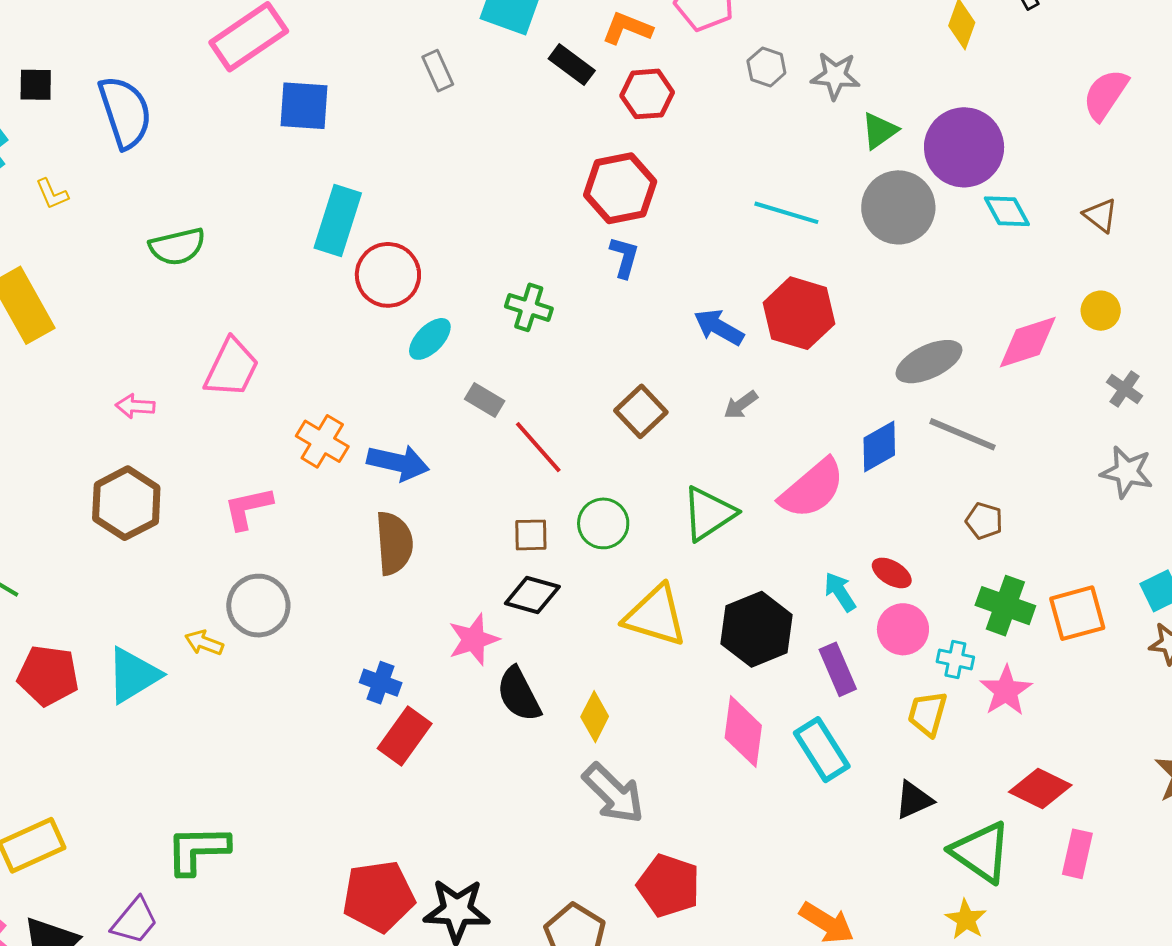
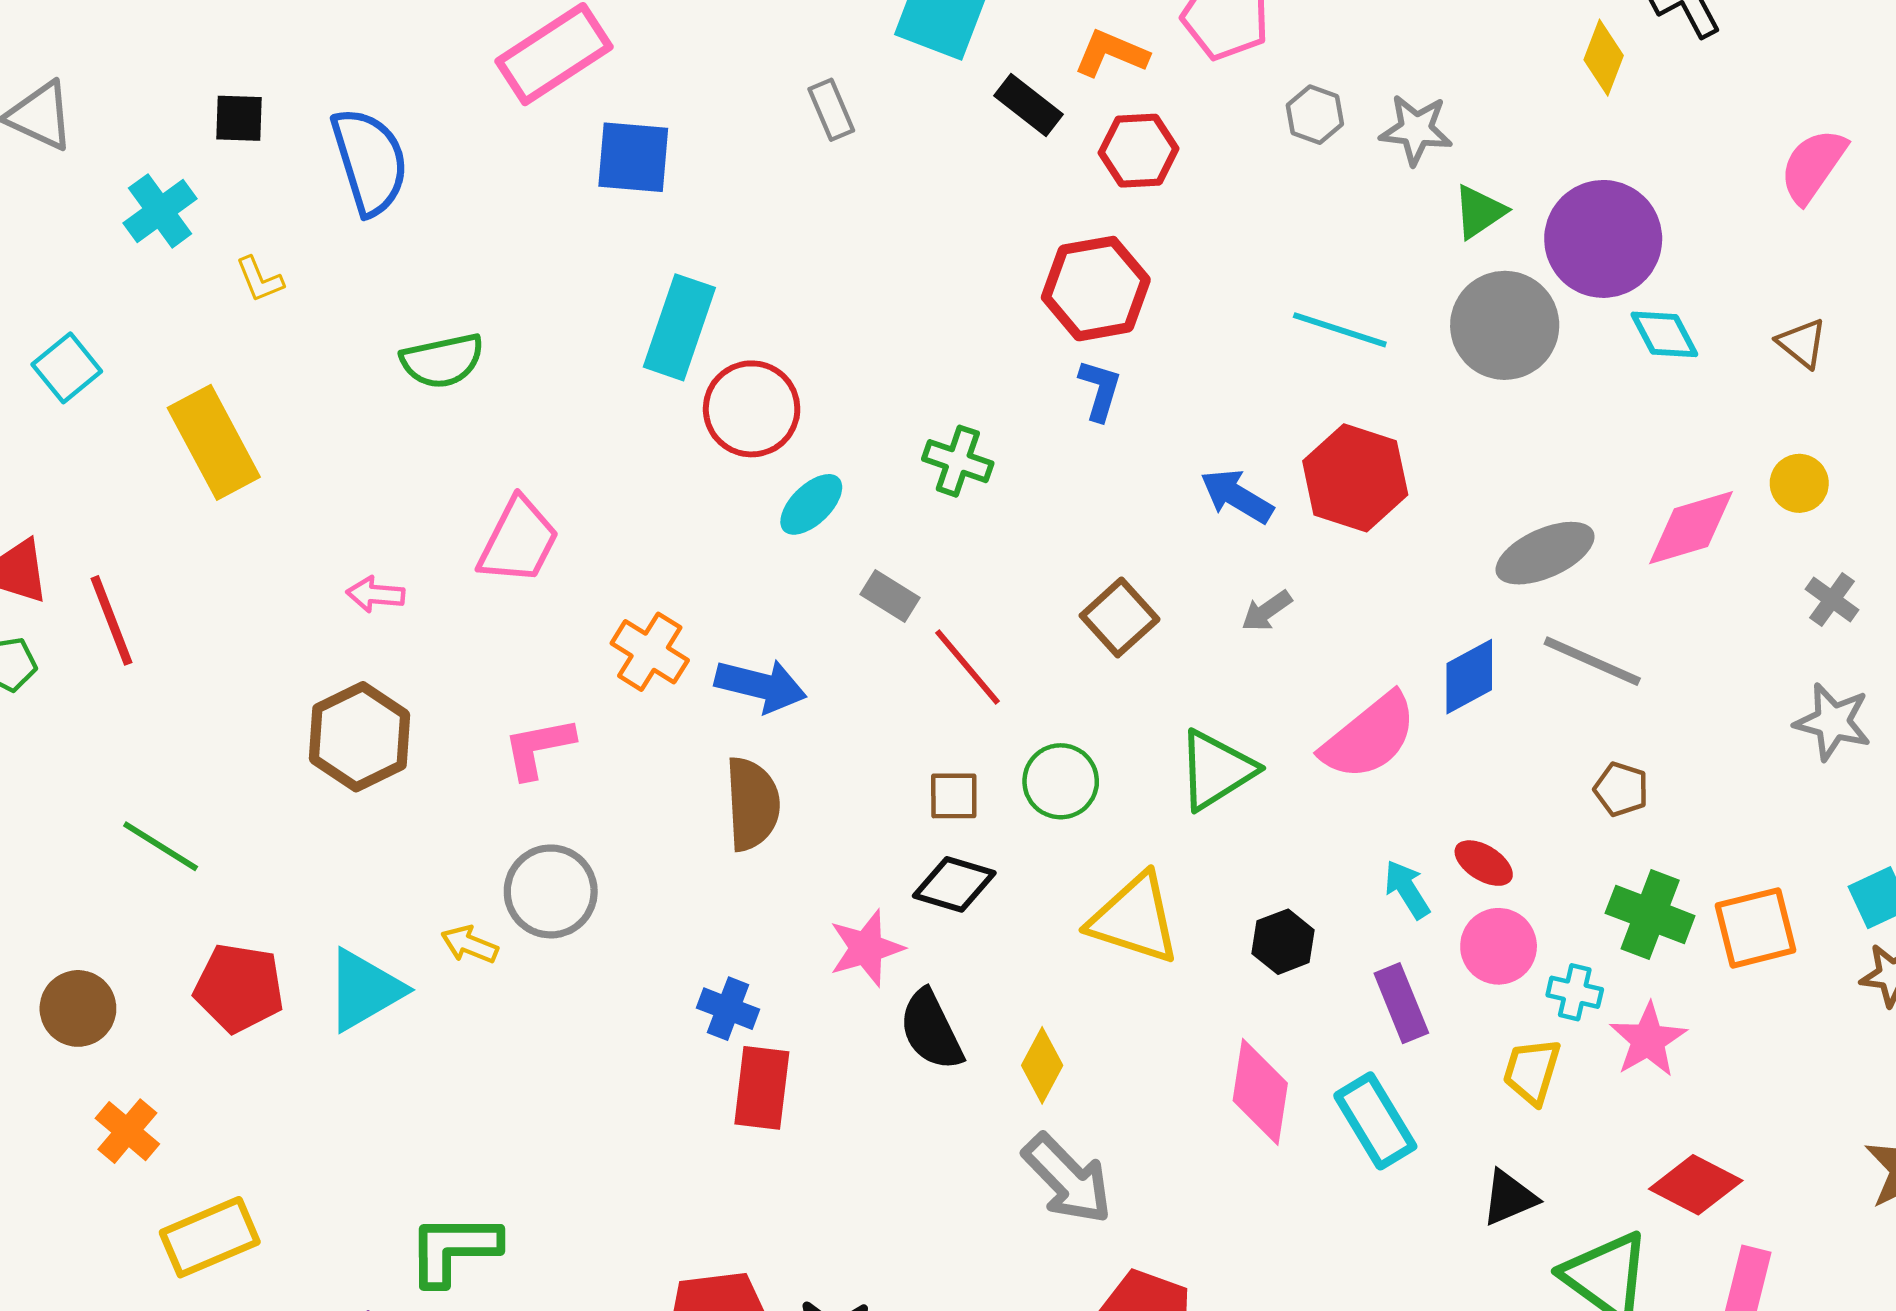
black hexagon: (757, 629) -> (1283, 942), size x0.6
red rectangle: (405, 736) -> (762, 1088), turned -30

